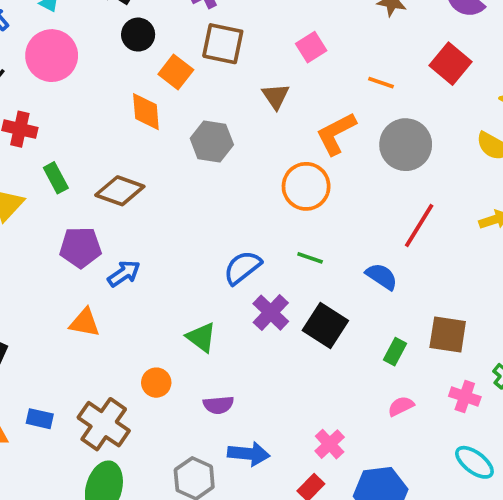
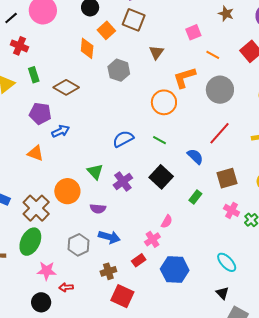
pink square: (311, 47) -> (193, 32), moved
purple cross: (271, 313) -> (123, 181), moved
brown square: (448, 335) -> (227, 178), moved, turned -35
orange circle: (156, 383) -> (67, 191), size x1.6
pink cross: (465, 397) -> (232, 210), moved
pink semicircle: (401, 406) -> (167, 222), moved, turned 136

